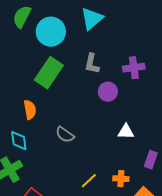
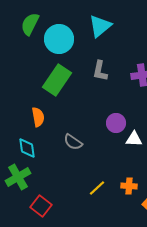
purple circle: (108, 92) -> (116, 123), moved

